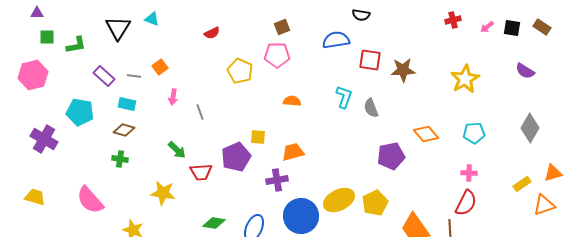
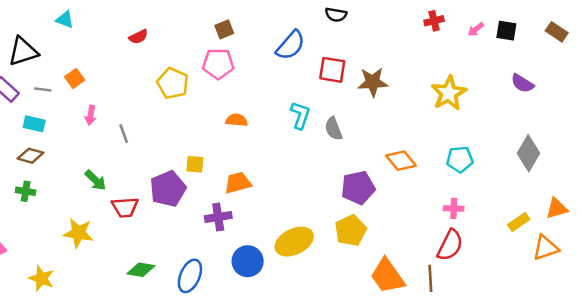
black semicircle: (361, 15) -> (336, 15), moved
brown rectangle: (542, 27) -> (557, 32), moved
black triangle: (118, 28) -> (23, 51), moved, turned 40
blue semicircle: (336, 40) -> (291, 45), turned 140
yellow pentagon: (375, 203) -> (351, 231), moved
blue circle: (301, 216) -> (248, 261), size x0.7

